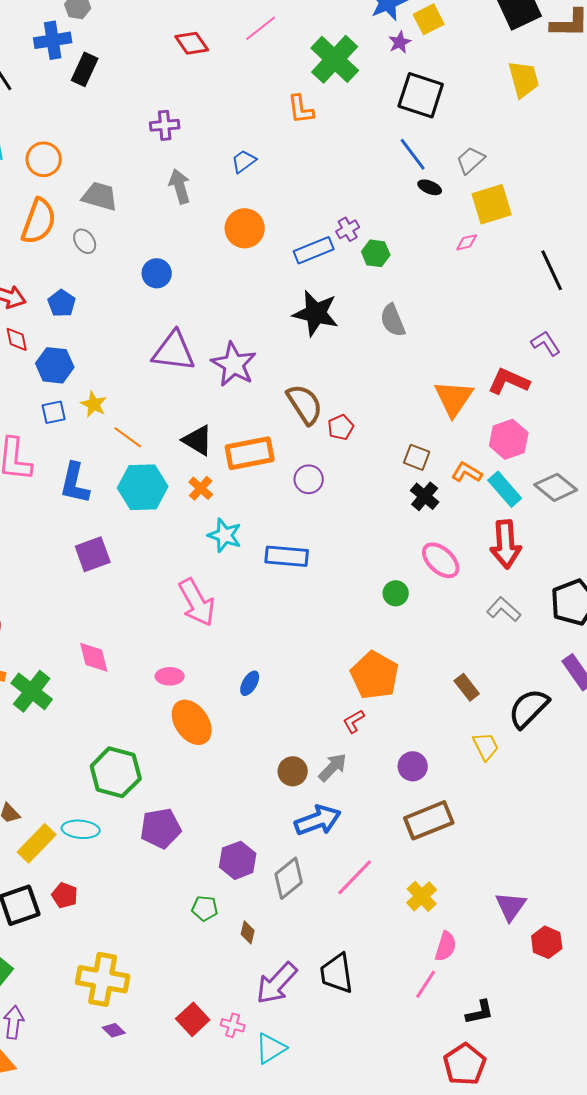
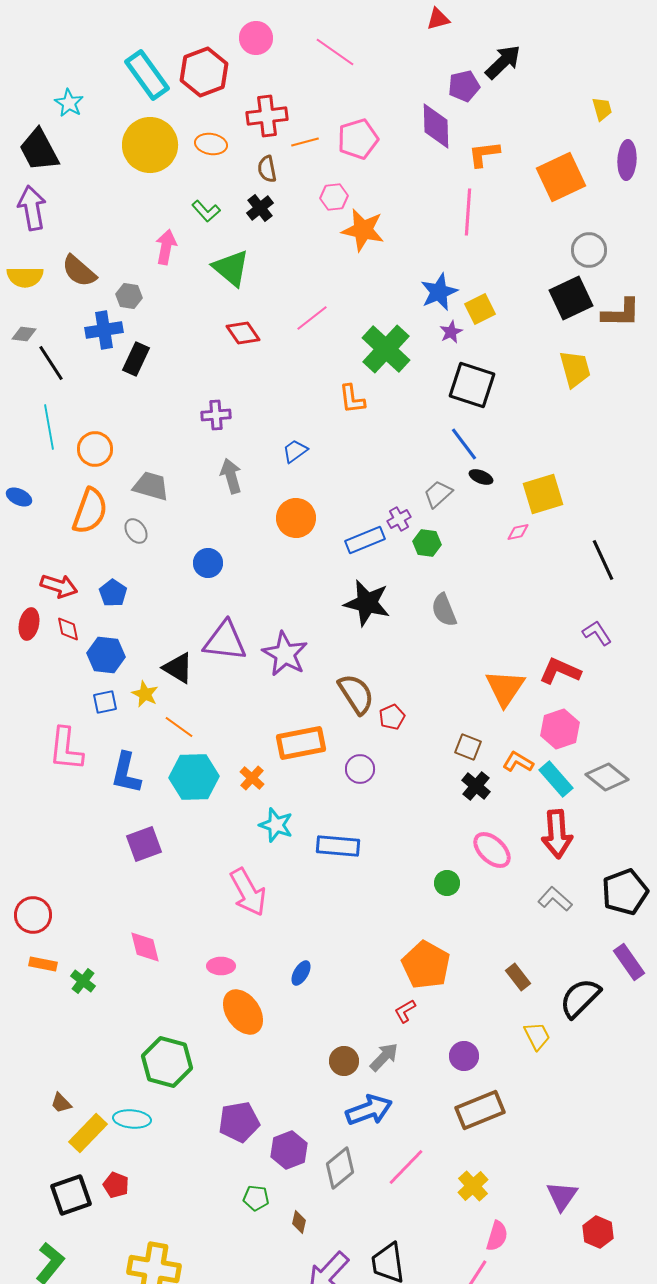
gray trapezoid: (471, 160) -> (438, 494), moved
black triangle: (198, 440) -> (178, 668), moved
green cross: (32, 691) -> (83, 981), size x0.6
purple pentagon: (161, 828) -> (239, 1122), moved

